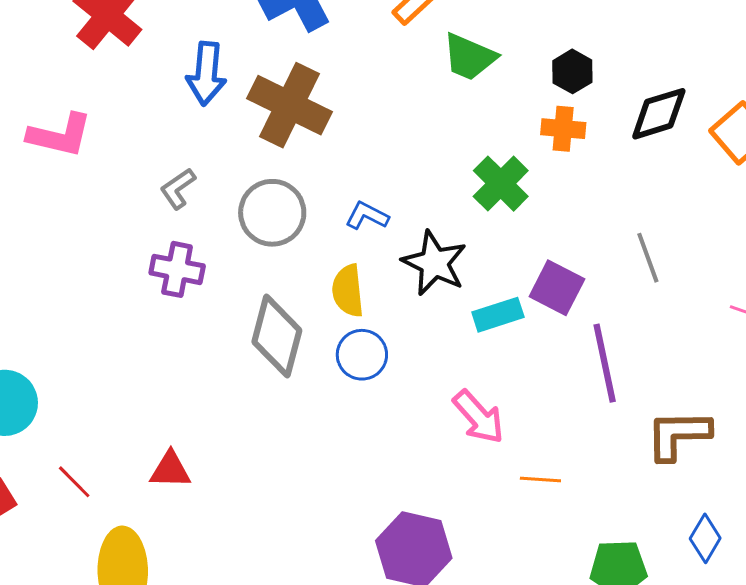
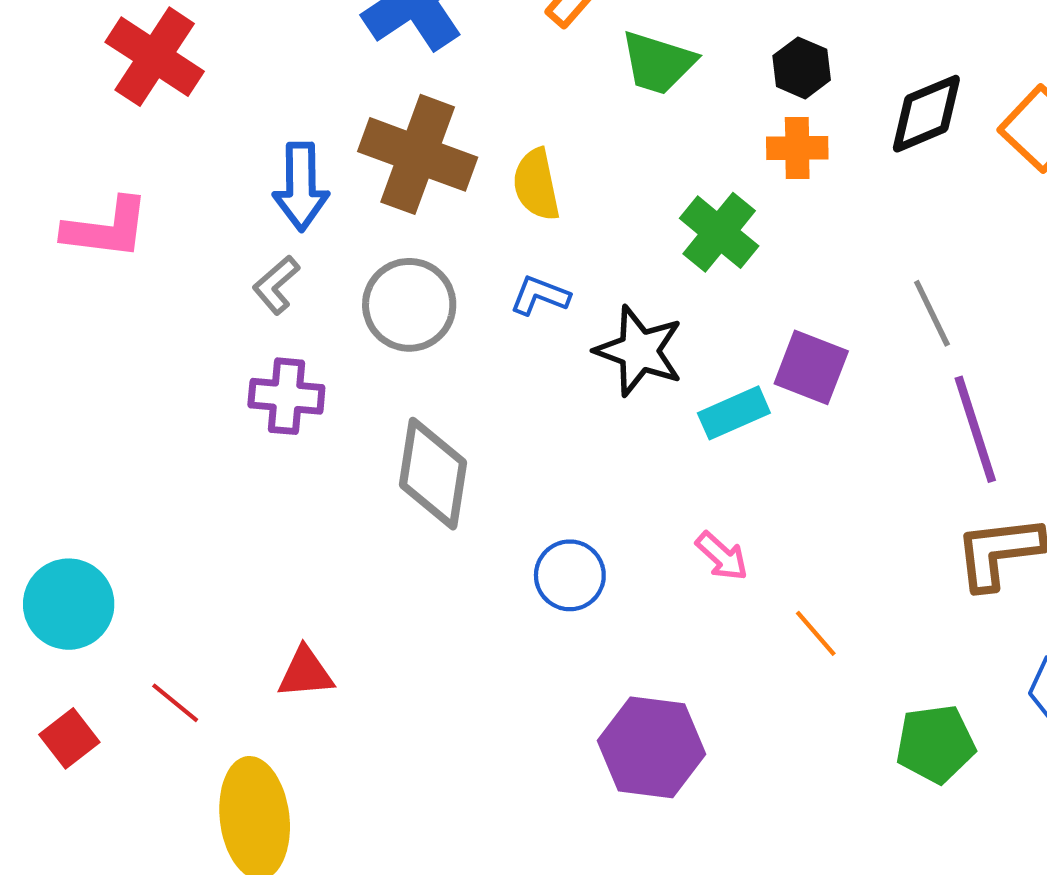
blue arrow: (206, 74) -> (301, 187), moved
yellow semicircle: (348, 291) -> (536, 185), moved
blue circle: (362, 355) -> (570, 575), moved
purple line: (605, 363) -> (975, 429), moved
pink arrow: (479, 417) -> (722, 556), size x0.7
orange line: (540, 480) -> (816, 633), turned 51

